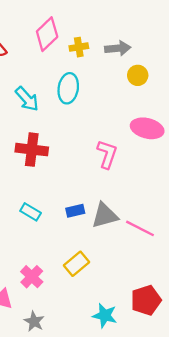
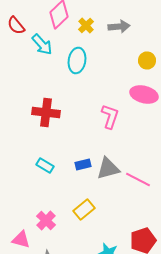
yellow cross: (79, 47) -> (86, 26), turned -35
yellow circle: (138, 75) -> (147, 60), moved
cyan arrow: (27, 99) -> (42, 44), moved

